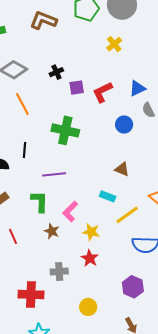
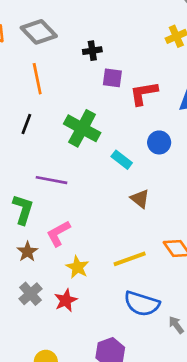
black line: (25, 150) -> (26, 124), moved
cyan rectangle: (108, 196) -> (122, 160), moved
gray cross: (59, 272) -> (30, 294), moved, turned 36

